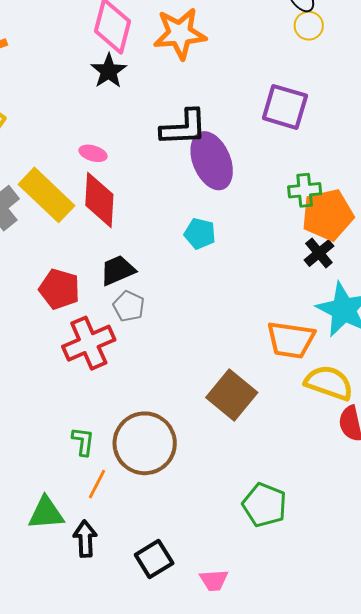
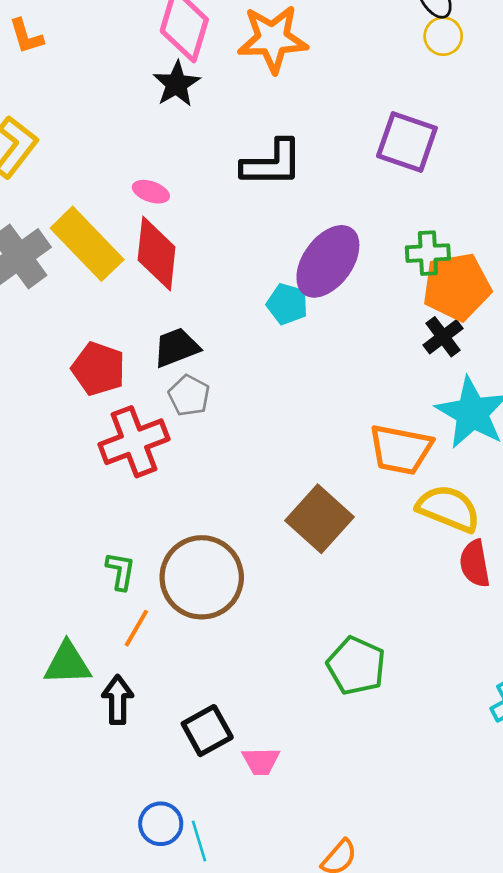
purple ellipse: (212, 161) -> (328, 261), moved, turned 56
pink trapezoid: (214, 580) -> (261, 761), moved

